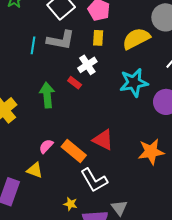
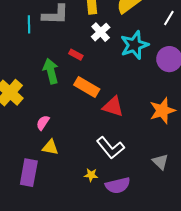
white cross: (87, 65) -> (101, 32), moved
pink semicircle: (46, 146) -> (43, 123), moved
orange rectangle: (74, 151) -> (87, 87), moved
gray triangle: (119, 208) -> (160, 162), moved

